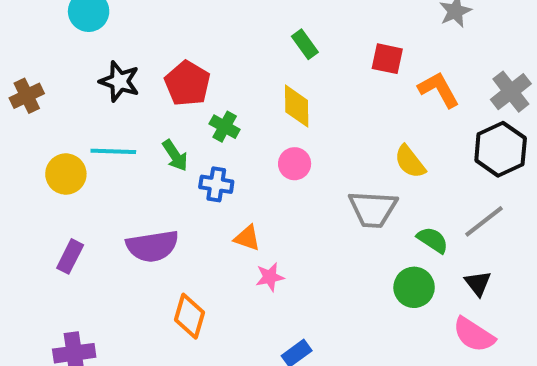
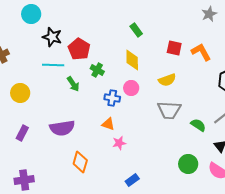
red square: (387, 59) -> (174, 48), moved
black star: (119, 81) -> (52, 37), moved
cyan line: (113, 151) -> (53, 65), moved
yellow semicircle: (410, 162) -> (167, 80), moved, turned -72
blue cross: (216, 184) -> (112, 98), moved
green circle: (414, 287) -> (188, 164), moved

